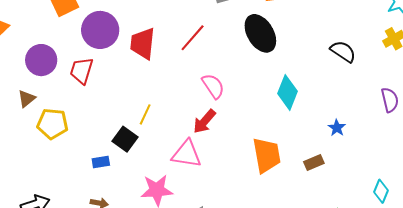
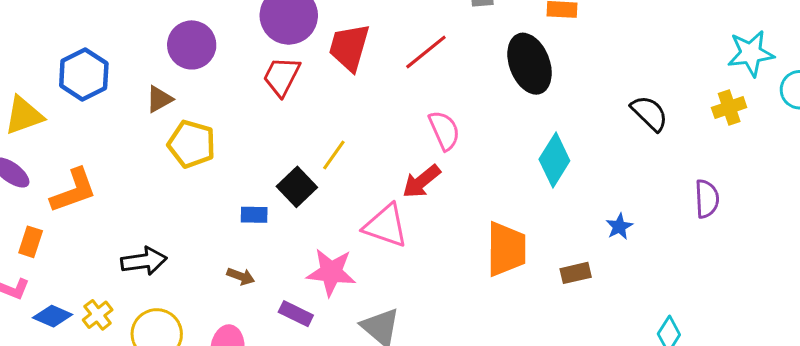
red trapezoid: (82, 71) -> (282, 76), moved

